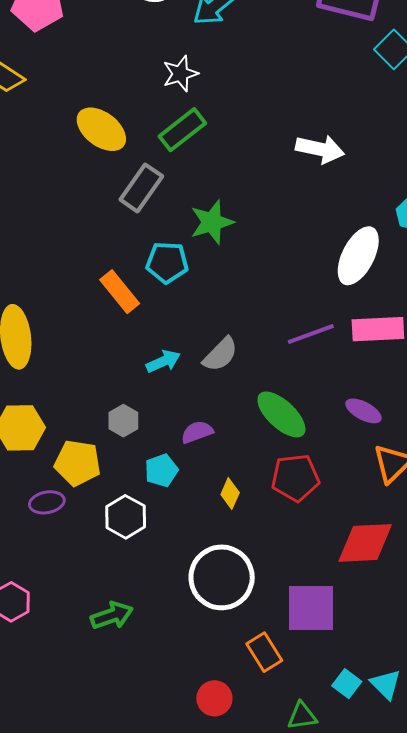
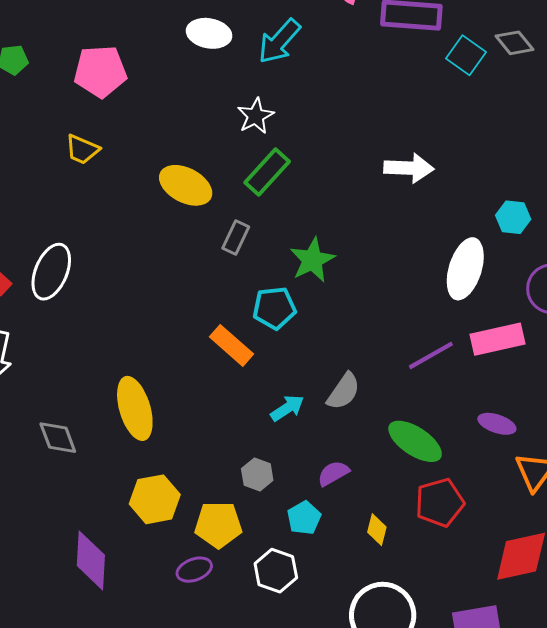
gray rectangle: (141, 188) -> (236, 238), size x0.7

